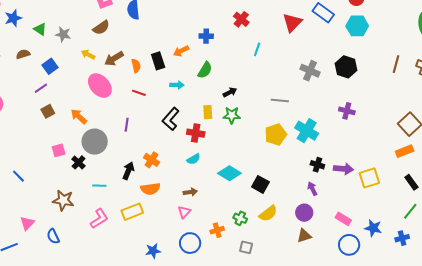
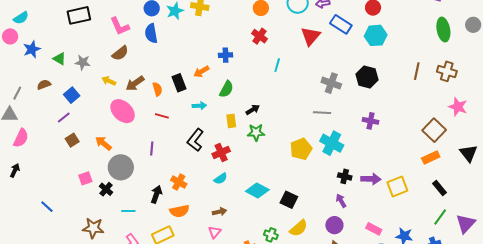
gray line: (280, 100) -> (322, 113), moved
yellow rectangle: (208, 112) -> (231, 121), moved
red cross: (196, 133) -> (221, 153), turned -30

